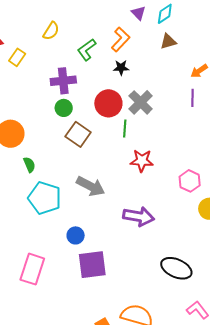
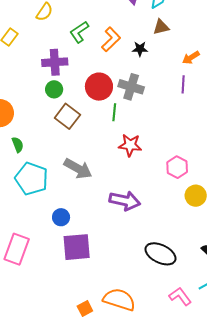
orange L-shape: (121, 39) -> (111, 39), moved
black star: (121, 68) -> (140, 49), moved
gray cross: (141, 102) -> (131, 87), turned -30

